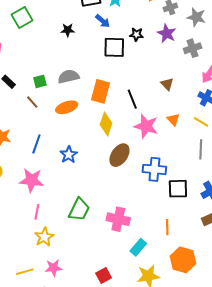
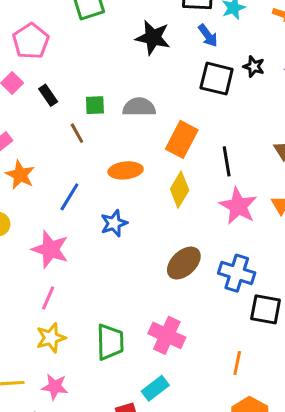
black star: (68, 30) -> (153, 38), size x1.6
orange ellipse: (67, 107) -> (126, 170), moved
brown ellipse: (119, 155) -> (184, 263), moved
green trapezoid: (79, 210) -> (110, 342), moved, turned -40
cyan rectangle: (138, 247) -> (155, 388), moved

